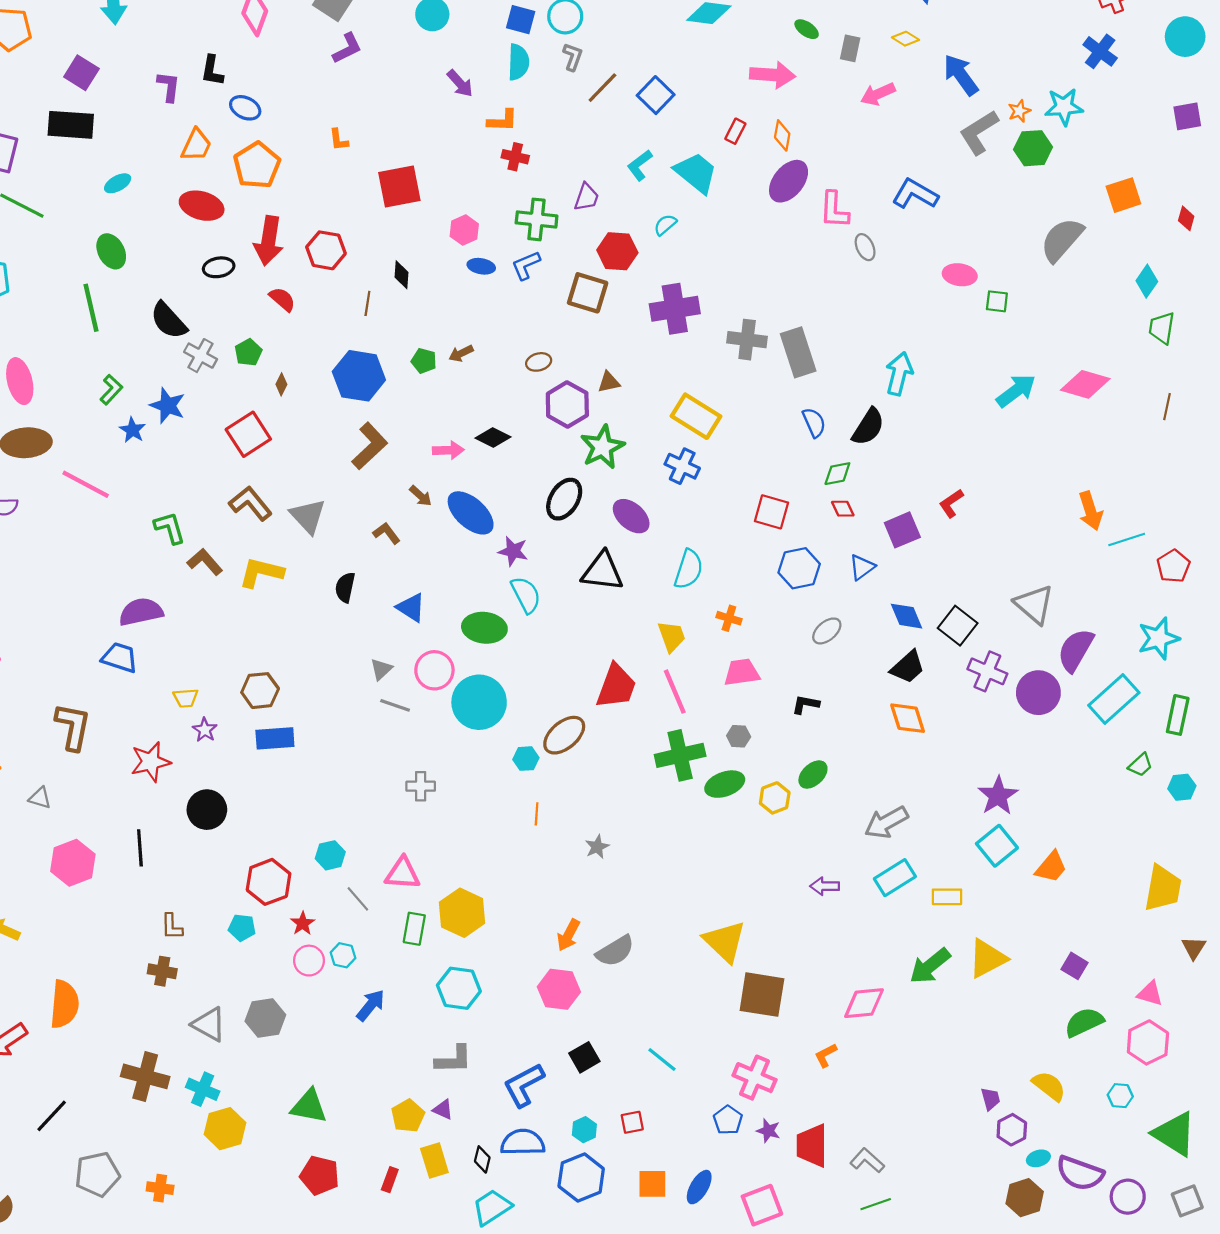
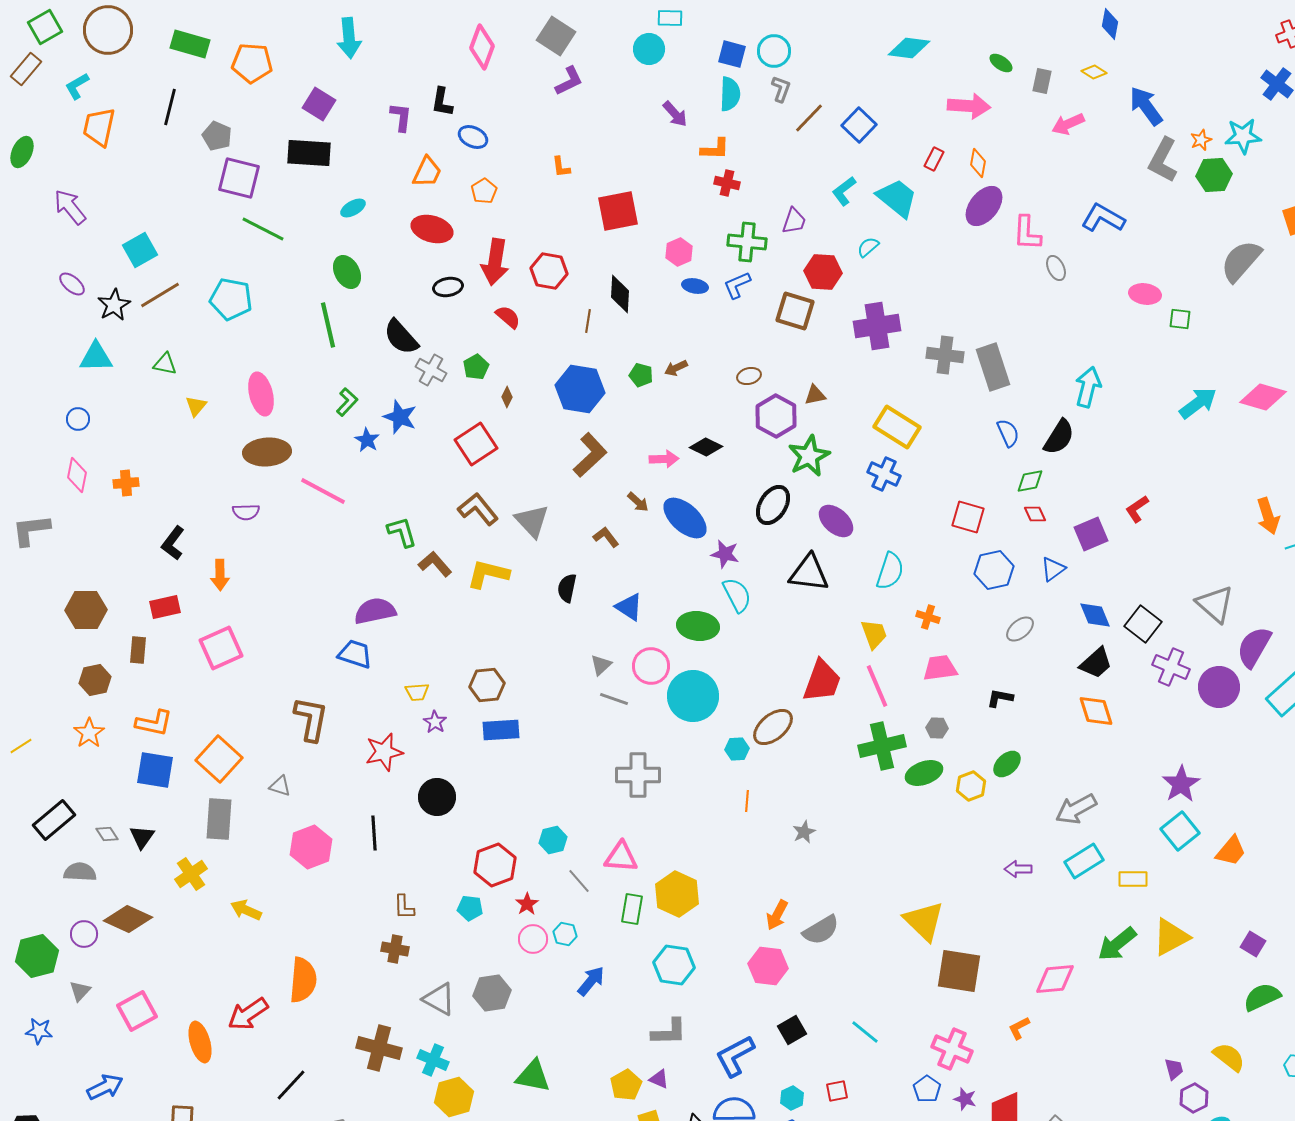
gray L-shape: (979, 132) -> (1163, 160), turned -30
orange pentagon: (257, 165) -> (484, 191), size x0.6
black diamond: (401, 275) -> (620, 294), size x1.4
gray cross: (421, 786) -> (638, 775), size x1.6

